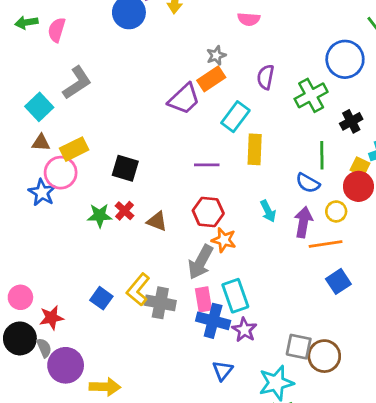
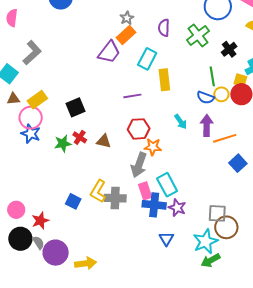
black square: (125, 168) -> (76, 107), turned -30
blue star: (42, 193) -> (31, 134), moved
yellow circle: (336, 211) -> (221, 94), moved
brown circle: (324, 356) -> (226, 227), moved

